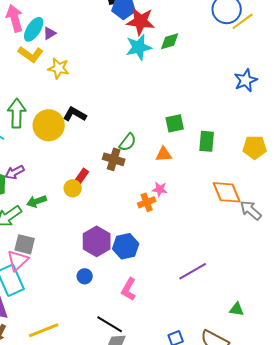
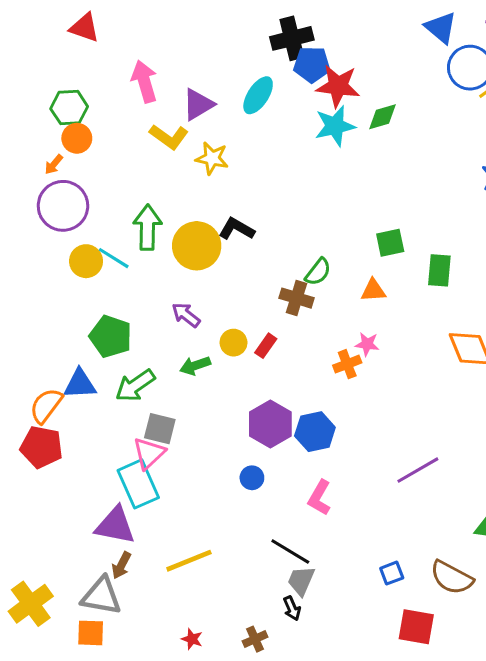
cyan ellipse: (34, 29) -> (258, 95), moved
purple triangle: (50, 33) -> (198, 104), size x1.6
purple arrow: (15, 172) -> (186, 315), moved, turned 66
red rectangle: (82, 176) -> (266, 346), moved
green arrow: (37, 201) -> (195, 366), moved

